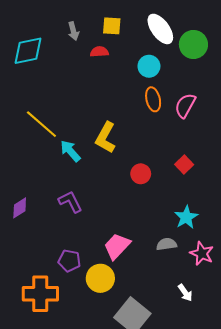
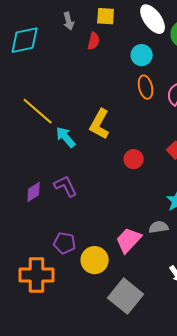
red semicircle: (99, 52) -> (94, 41), turned 108
purple diamond: (20, 208) -> (34, 192), moved
pink trapezoid: (117, 246) -> (129, 240), moved

